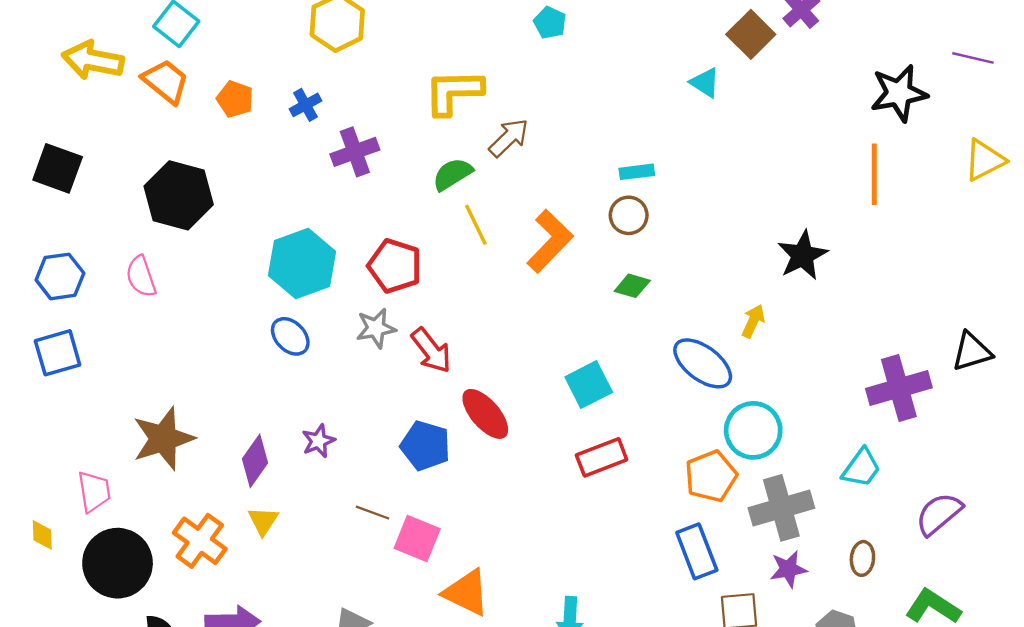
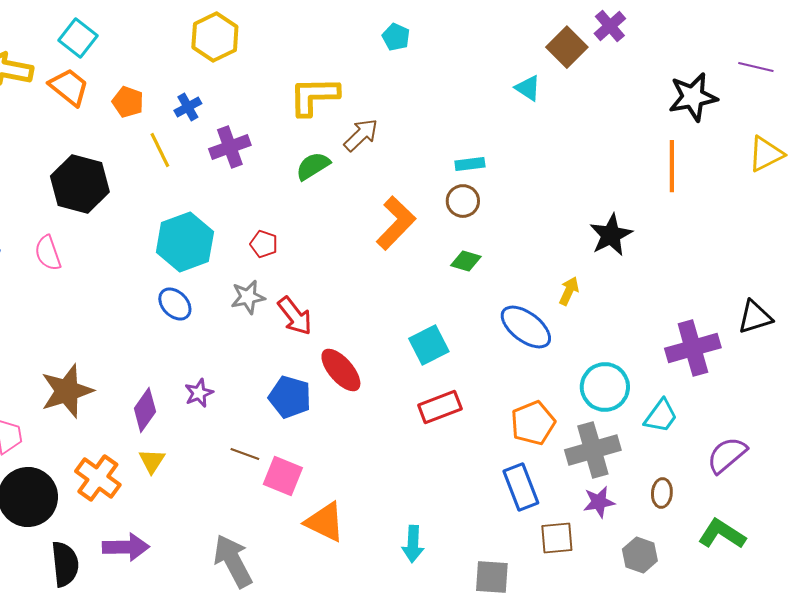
yellow line: (476, 225) -> (160, 150), moved
red pentagon: (395, 266) -> (264, 244), size x0.6
cyan circle: (753, 430) -> (605, 387), moved

